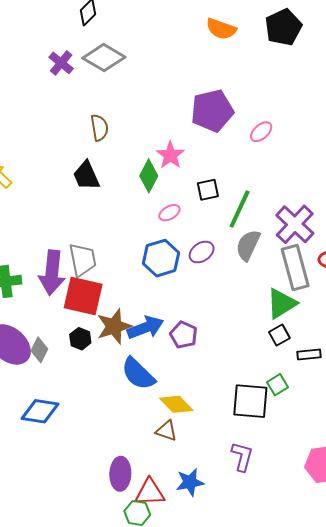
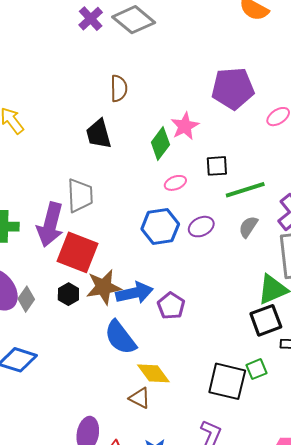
green line: (240, 209) -> (245, 190), turned 39
gray semicircle: (248, 245) -> (248, 227), size x0.7
gray trapezoid: (83, 260) -> (80, 195), moved
black square: (279, 335) -> (266, 320), size x1.5

